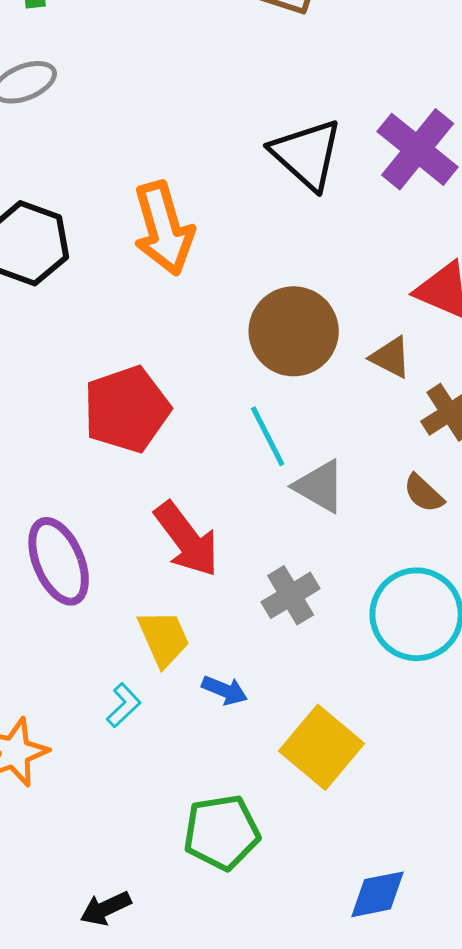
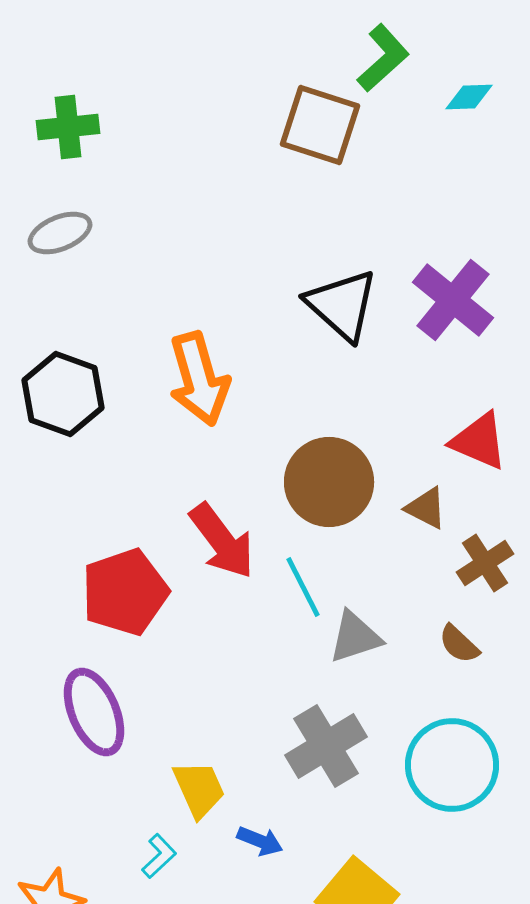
red pentagon: (127, 409) -> (125, 592), moved
gray triangle: (320, 486) -> (355, 637), turned -48
red arrow: (187, 539) -> (222, 541), moved
gray cross: (291, 595) -> (326, 746), size x1.4

